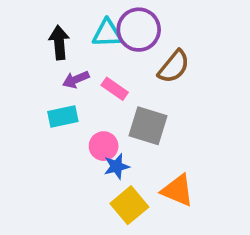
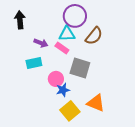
cyan triangle: (107, 33) -> (67, 34), moved
black arrow: (59, 43) -> (20, 20), moved
purple arrow: (76, 80) -> (41, 43), turned -136

